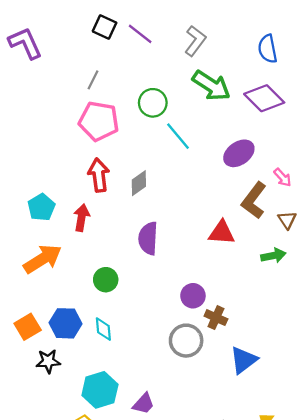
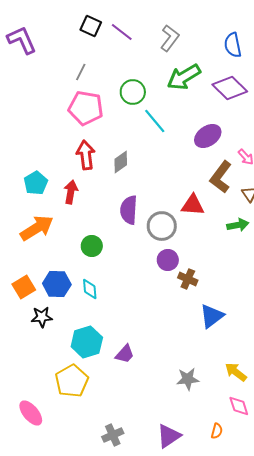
green arrow: (211, 86) -> (184, 77), turned 116
gray circle: (186, 341) -> (162, 226), moved

